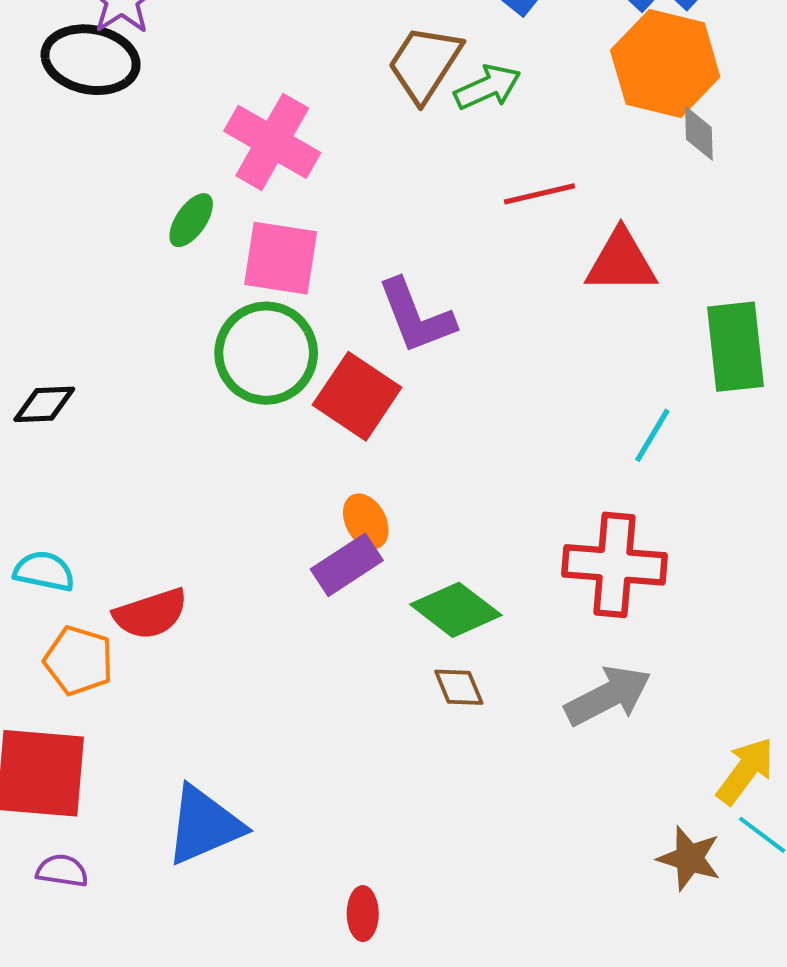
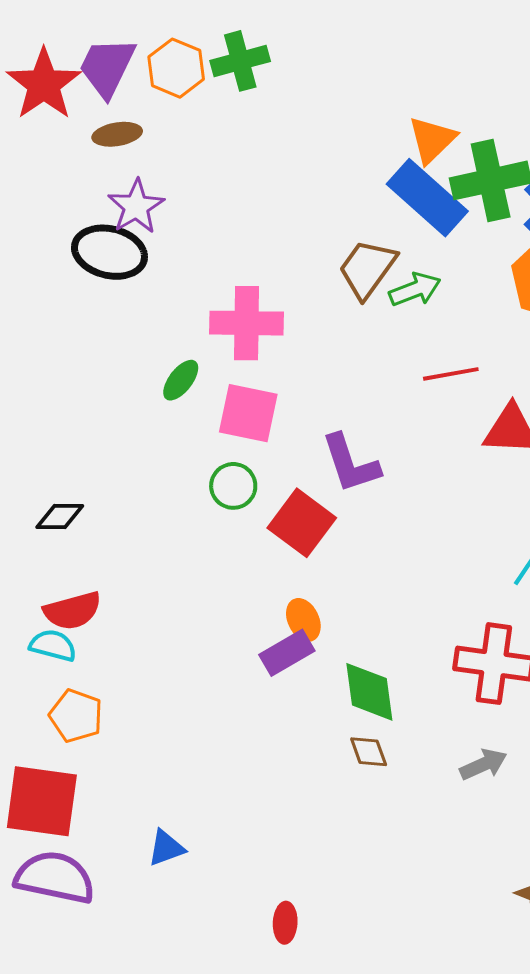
pink cross: (272, 142) -> (247, 323), turned -32
green circle: (266, 353) -> (233, 486), size x0.6
green diamond: (456, 610) -> (369, 692), turned 42
red semicircle: (151, 614) -> (72, 611), moved
gray arrow: (608, 696) -> (483, 764), size x0.7
blue triangle: (204, 825) -> (166, 848), size x0.6
purple semicircle: (62, 871) -> (55, 877), size x2.0

